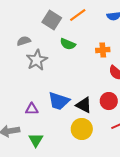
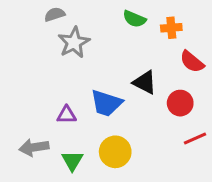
green semicircle: (68, 44) -> (134, 19), moved
black triangle: (84, 105) -> (145, 82), moved
yellow circle: (82, 129) -> (115, 152), moved

